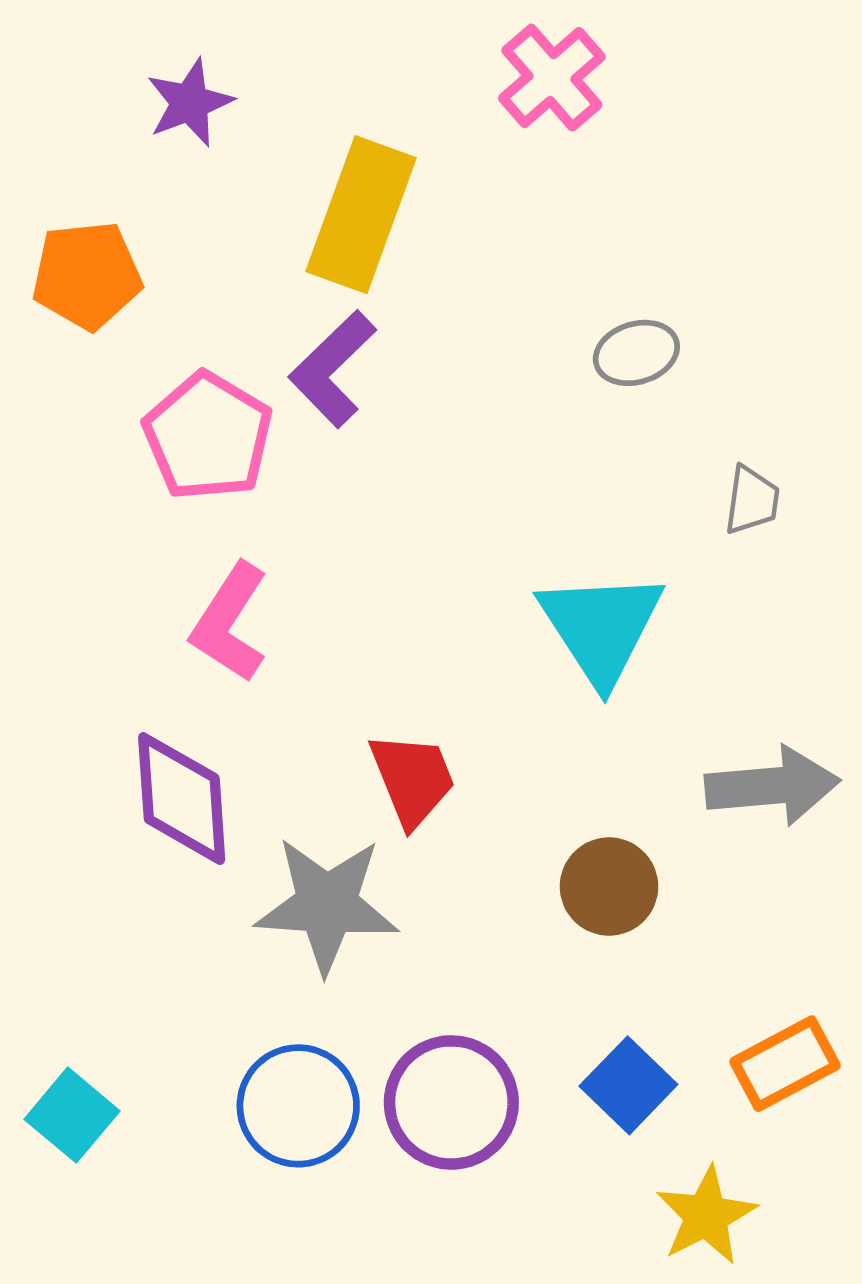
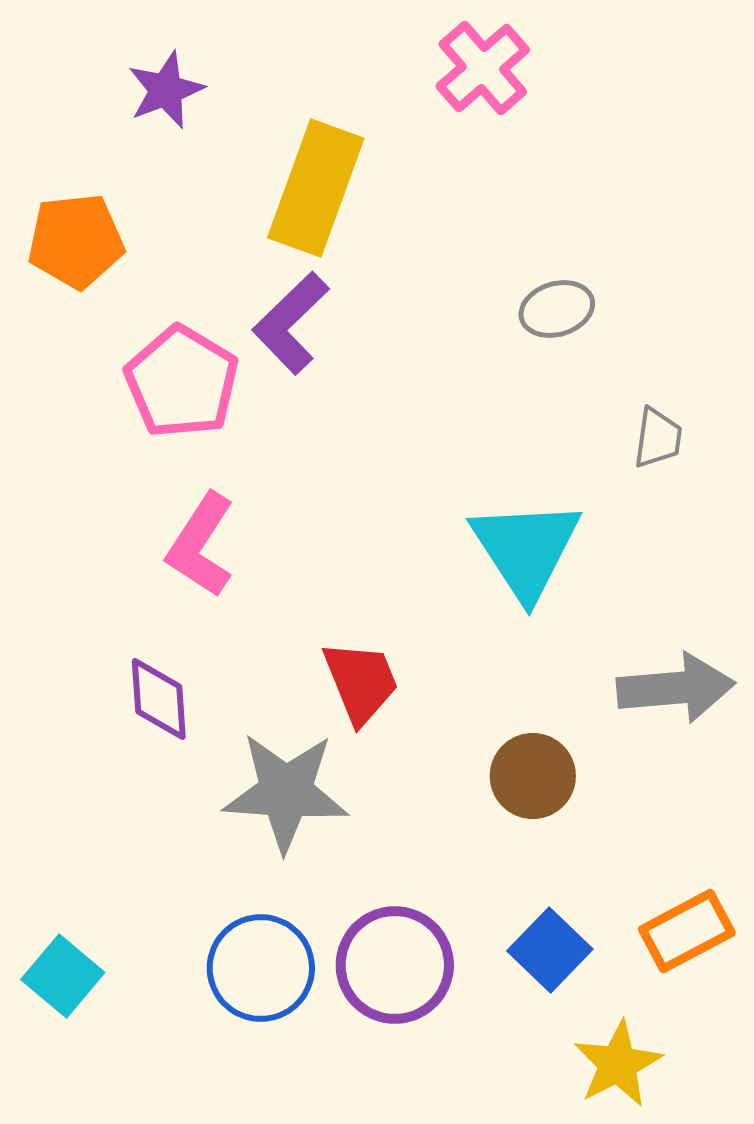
purple diamond: (182, 799) -> (159, 699), size x0.7

